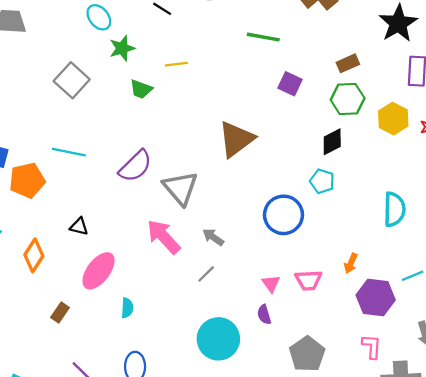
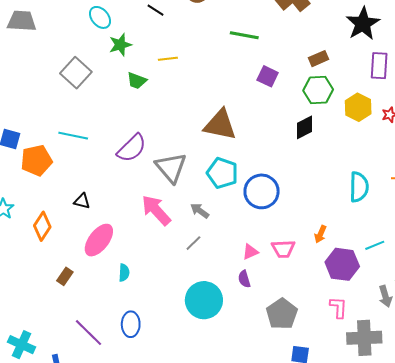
brown triangle: (236, 139) -> (220, 125), turned 48
cyan pentagon: (322, 181) -> (222, 173), moved, size x1.4
pink triangle: (271, 284) -> (250, 252), turned 42

